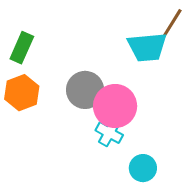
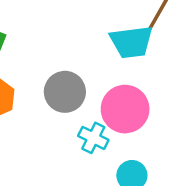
pink circle: (115, 106) -> (125, 109), moved

